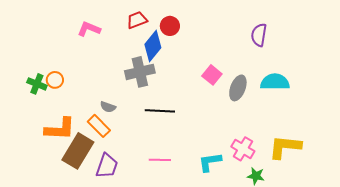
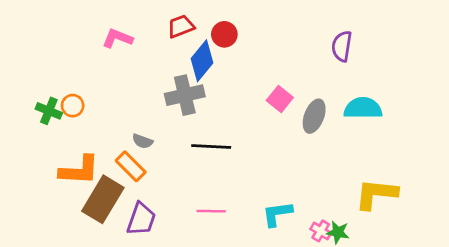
pink cross: (243, 149) -> (321, 231), moved, size x0.7

